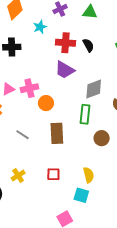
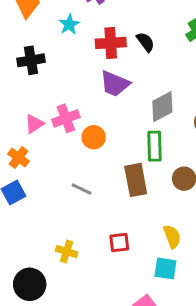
brown rectangle: (57, 133) -> (136, 180), moved
gray line: (22, 135) -> (81, 189), moved
yellow cross: (18, 175) -> (67, 251), turned -32

